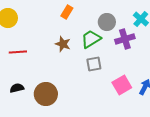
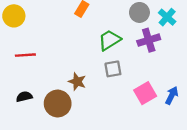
gray circle: (107, 22) -> (139, 12), moved
brown star: (63, 44) -> (77, 82), moved

